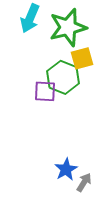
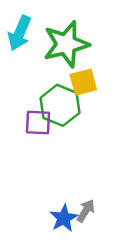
gray arrow: (84, 182) -> (86, 211), moved

